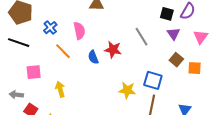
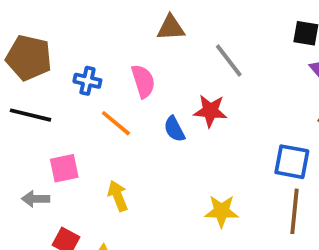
blue cross: (50, 28) -> (87, 81), turned -32
gray line: (142, 37) -> (229, 61), moved
yellow star: (127, 90) -> (221, 211), moved
gray arrow: (16, 95) -> (36, 199), moved

